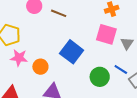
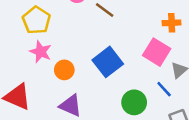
blue line: (121, 70) -> (164, 89), moved

